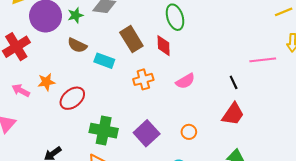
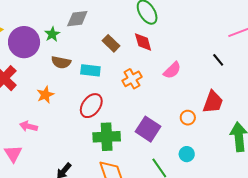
brown rectangle: (131, 39) -> (111, 43), size x0.7
orange star: (46, 82) -> (45, 95), moved
pink arrow: (21, 90) -> (28, 126), moved
red ellipse: (72, 98) -> (91, 106), moved
red trapezoid: (233, 114) -> (213, 102), moved

